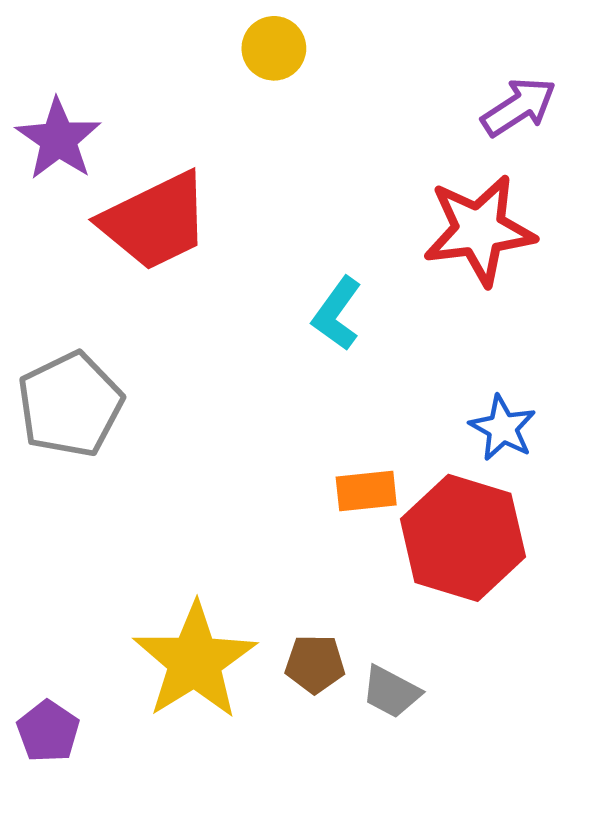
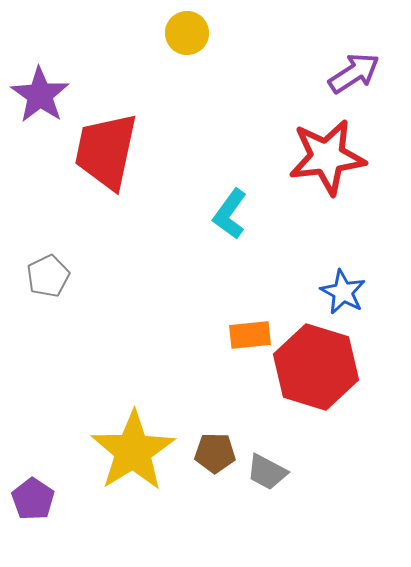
red trapezoid: (155, 221) -> (106, 151), turned 128
gray pentagon: (70, 405) -> (48, 276), size x0.6

